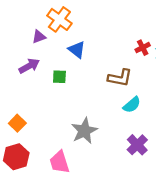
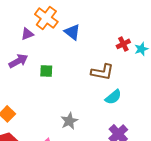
blue triangle: (77, 50) -> (72, 32), moved
gray star: (84, 131) -> (69, 121), size x0.7

